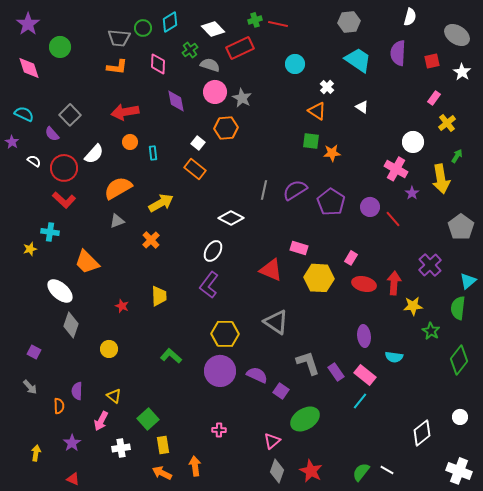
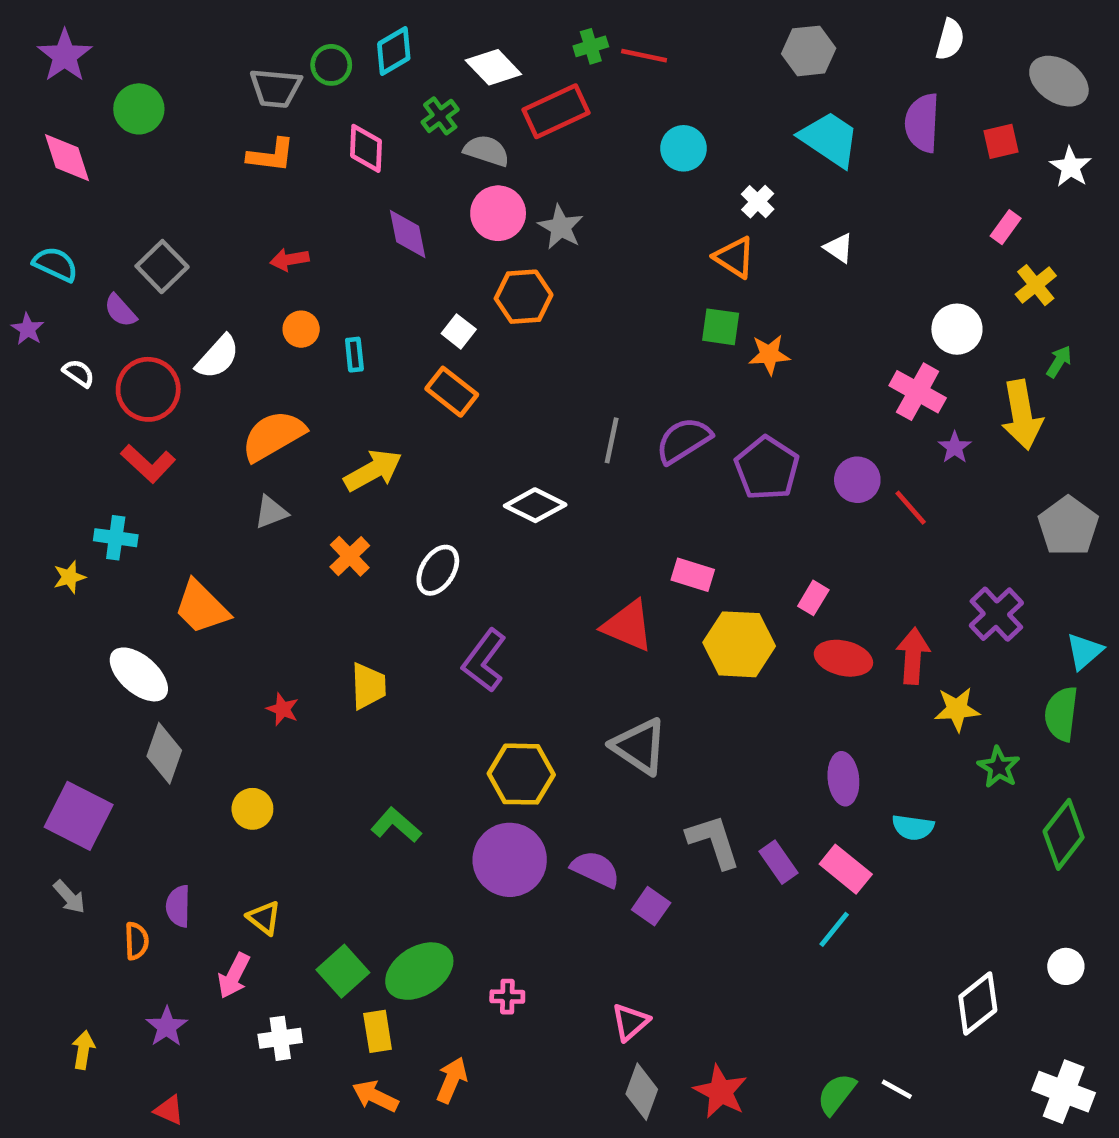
red arrow: (125, 112) -> (289, 260), size x0.6
white ellipse: (213, 251) -> (438, 570), moved
purple square: (34, 352) -> (79, 816), size x2.0
green ellipse: (305, 419) -> (419, 971), moved
orange arrow: (195, 466) -> (452, 1080), turned 30

